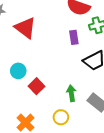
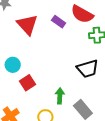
purple rectangle: (74, 37) -> (59, 22), moved, turned -56

